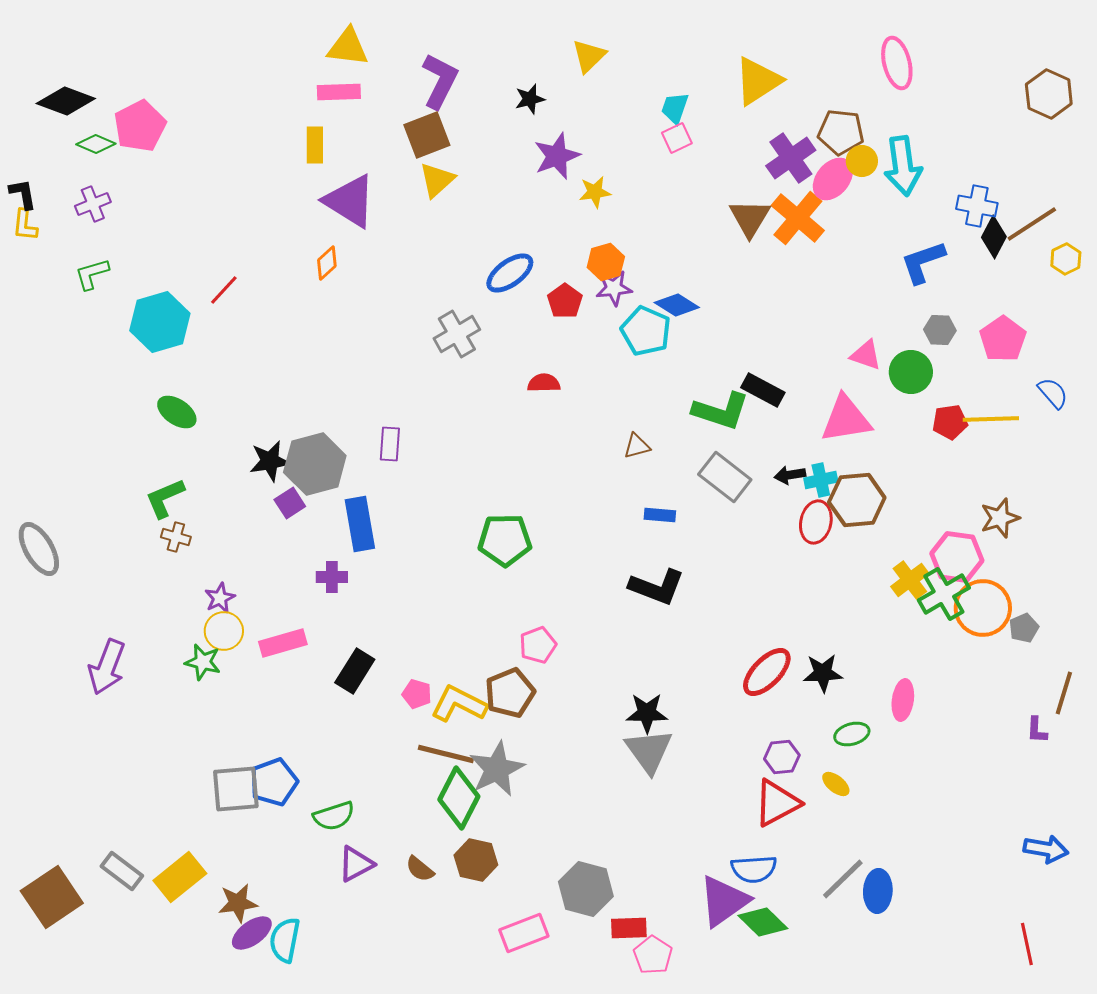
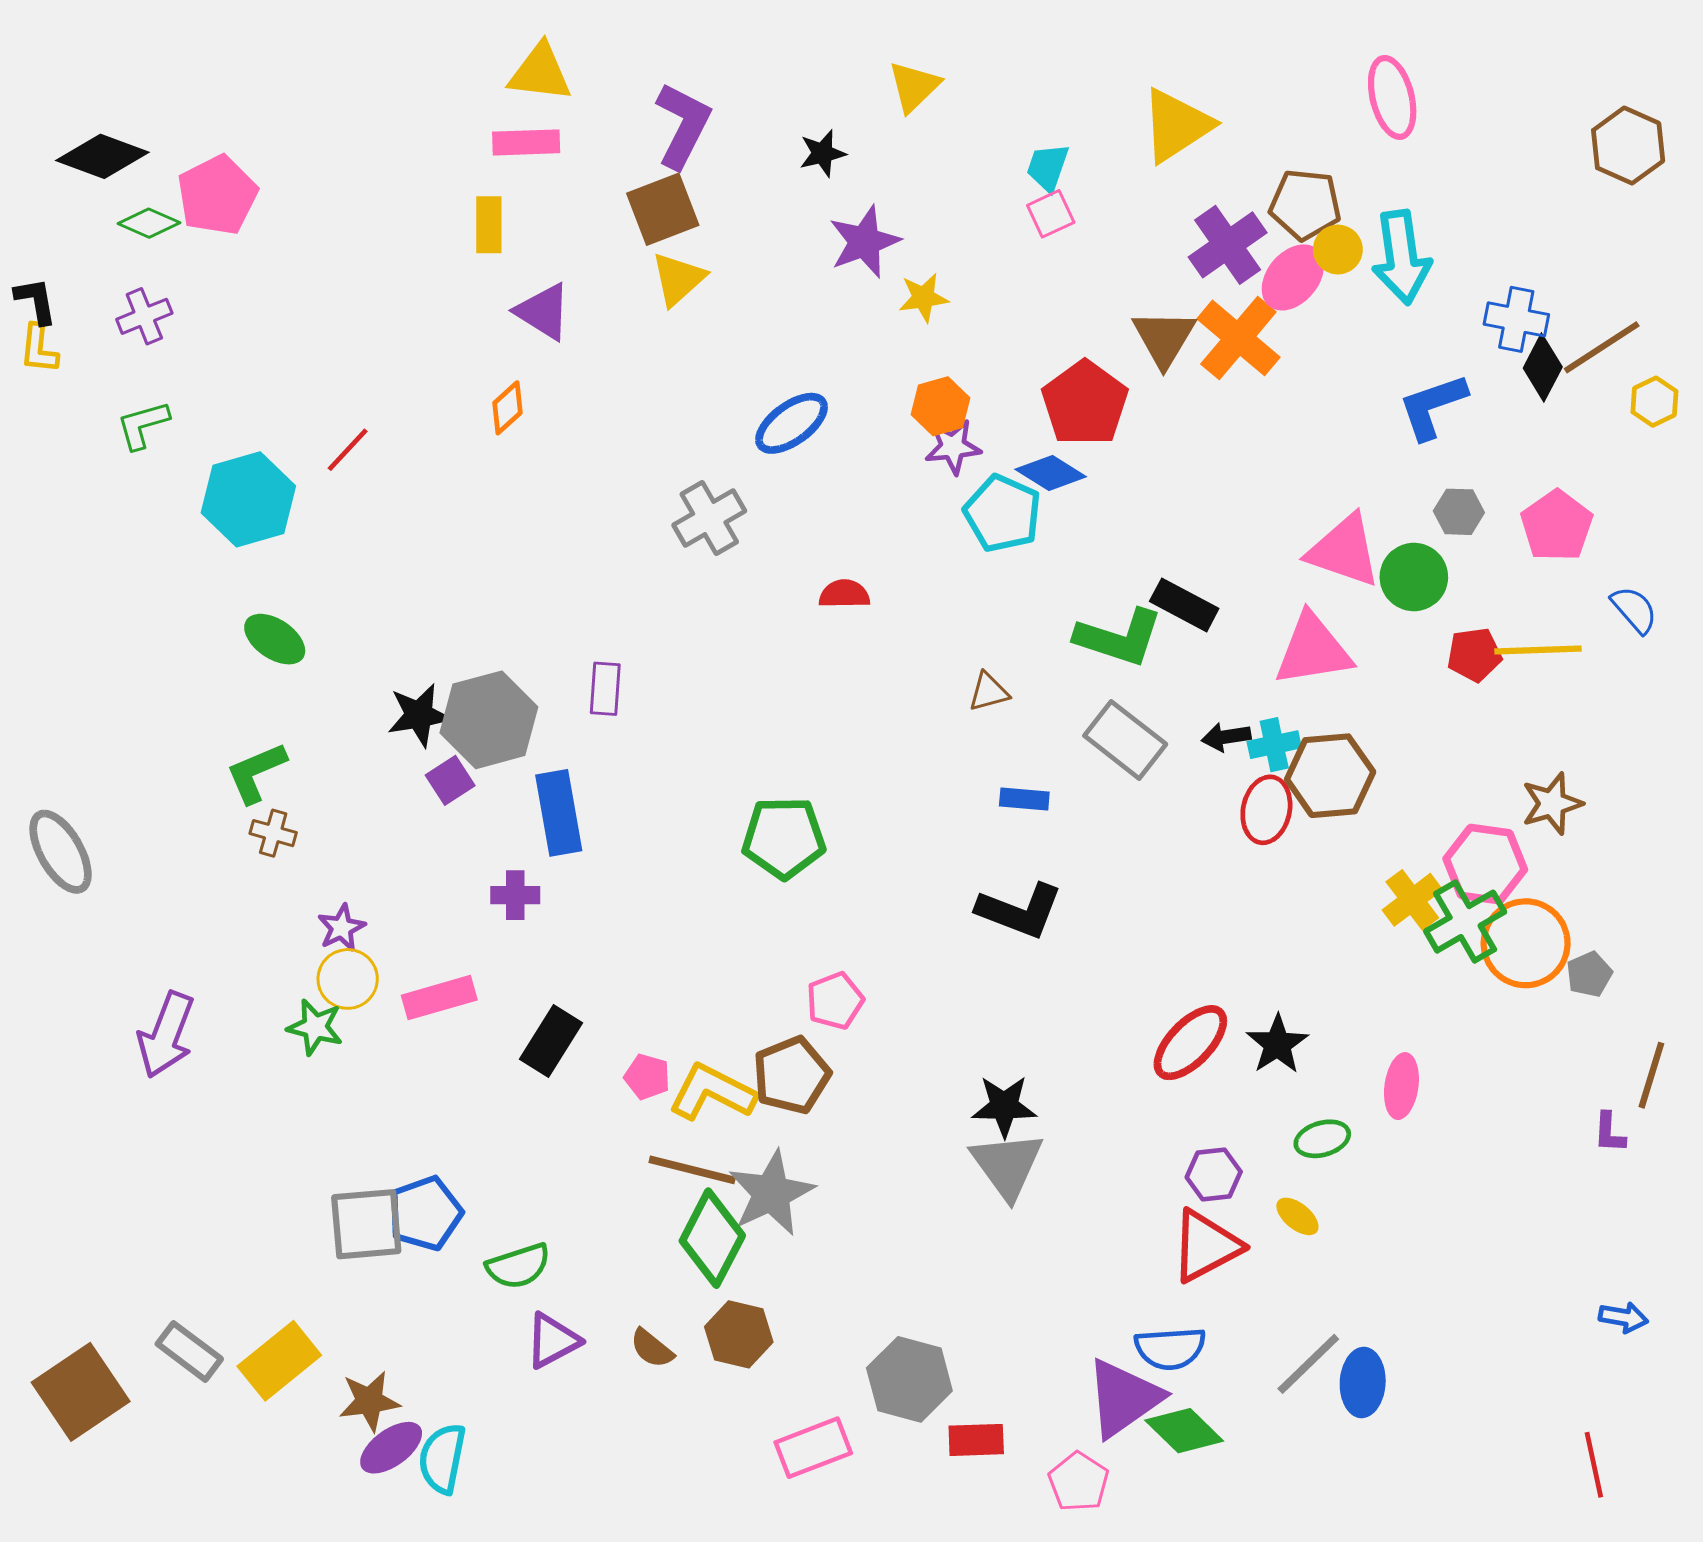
purple triangle: (350, 201) -> (543, 312), size x0.7
red pentagon: (565, 301) -> (1085, 403), moved, size x1.6
pink triangle: (866, 355) -> (1344, 551), size x1.6
black star: (823, 673) -> (1277, 1044), turned -30
blue arrow: (1046, 849) -> (1623, 1317), size x0.7
pink pentagon: (653, 955) -> (1079, 1482), moved

